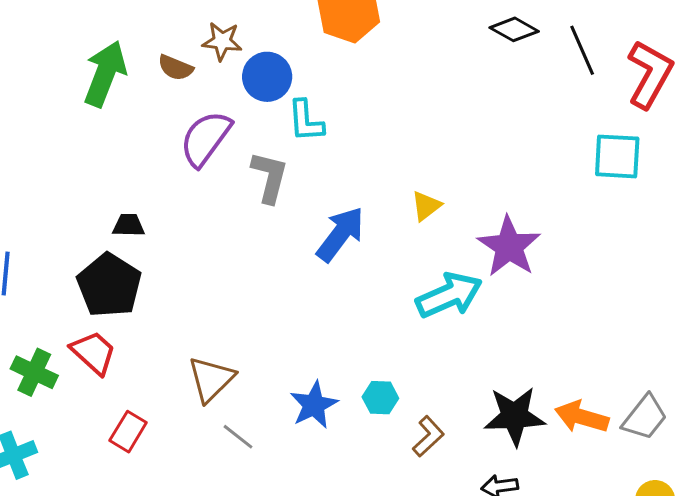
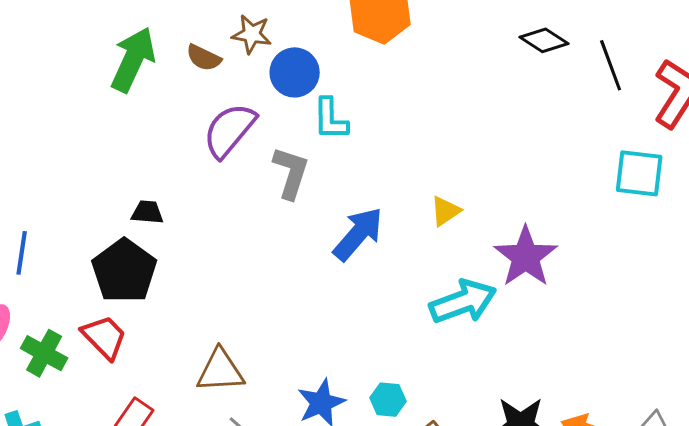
brown triangle: (211, 379) -> (220, 371), turned 38

